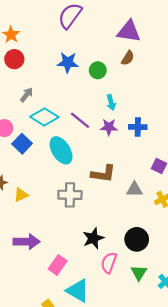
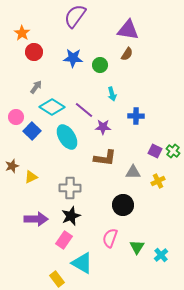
red circle: (14, 59) -> (34, 52), moved
purple star: (109, 127) -> (103, 127), moved
gray cross: (70, 195) -> (70, 188), moved
black star: (93, 238) -> (71, 216), moved
black circle: (137, 239) -> (123, 205), moved

